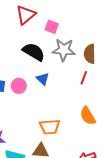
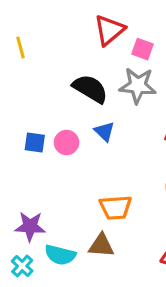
red triangle: (26, 15) -> (109, 30), moved
pink square: (52, 27) -> (143, 49), moved

